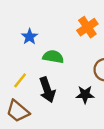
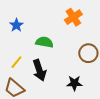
blue star: (30, 37) -> (16, 25), moved
black star: (85, 95) -> (74, 83), moved

